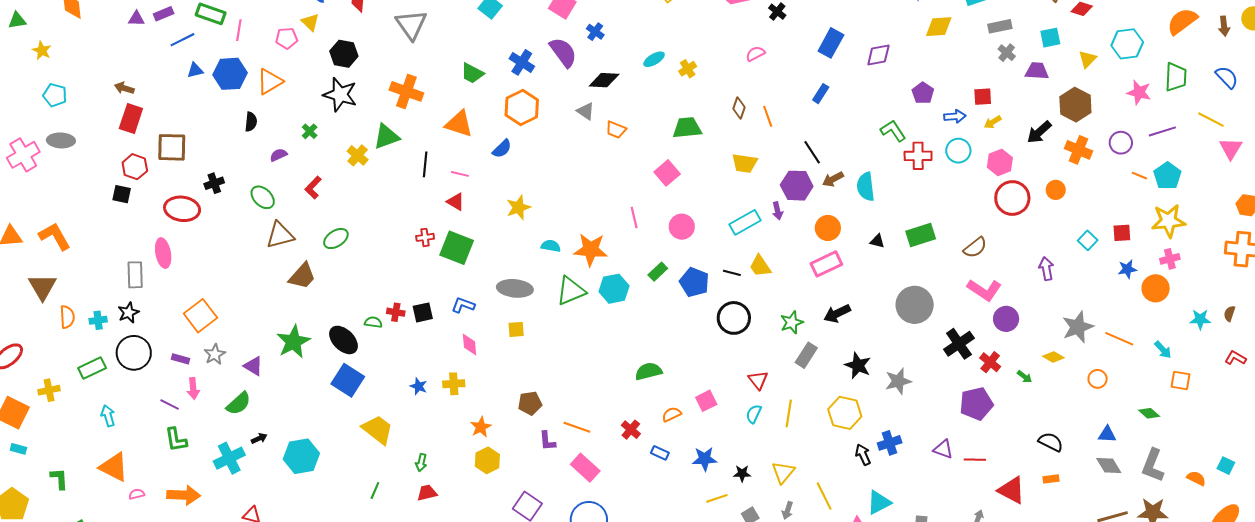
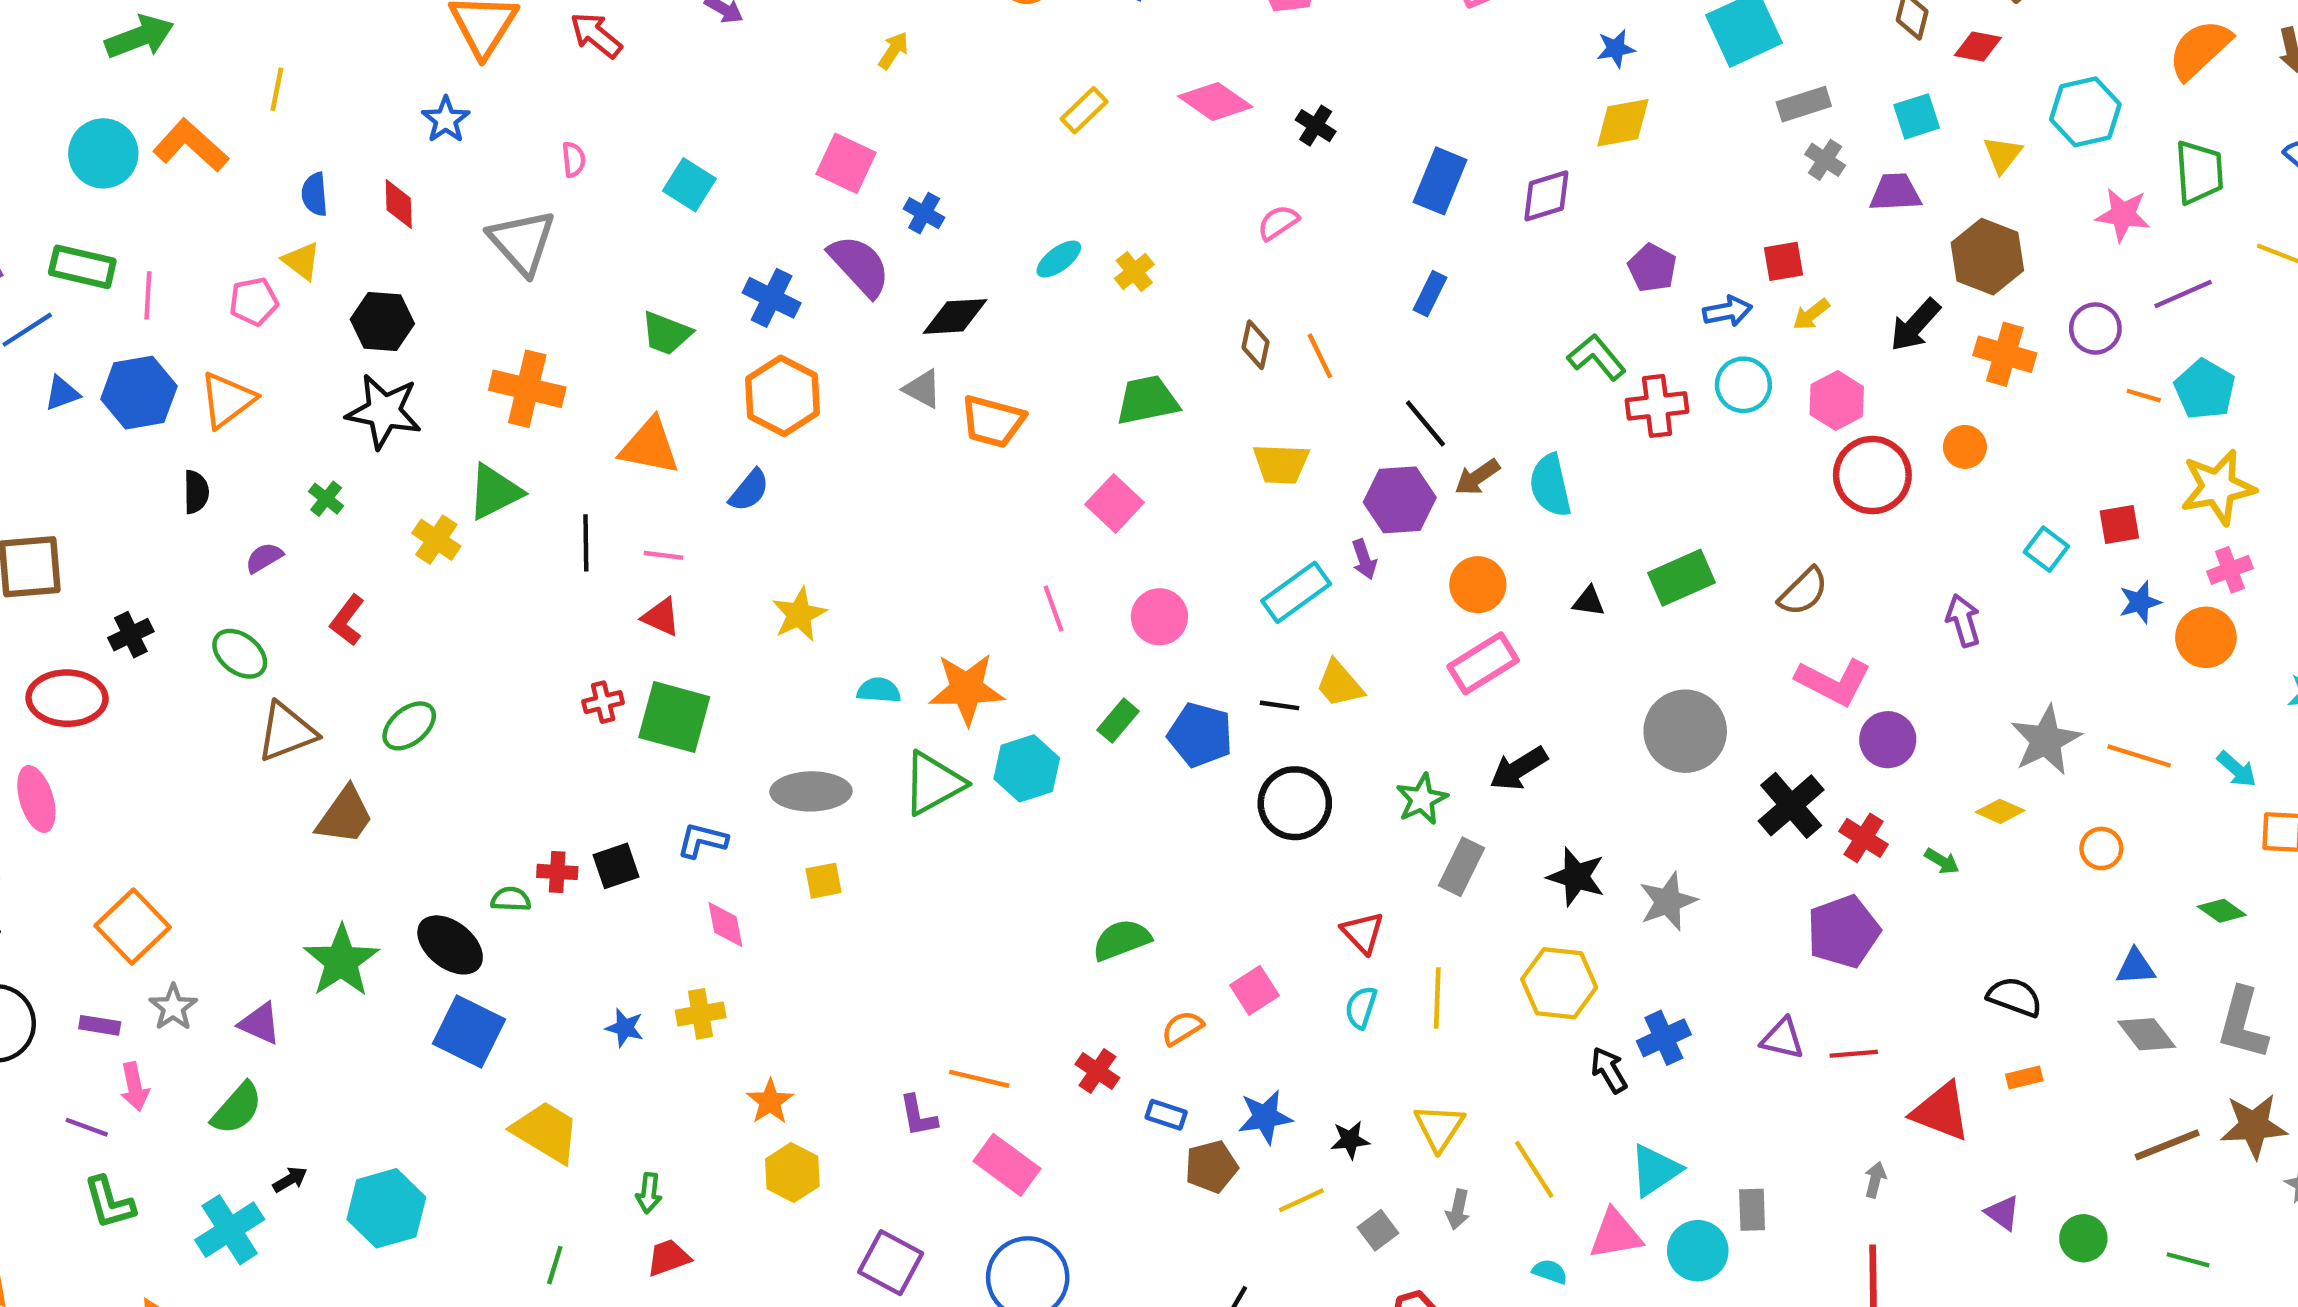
yellow diamond: (939, 27) -> (1623, 123), moved
orange trapezoid: (616, 130) -> (993, 421), size x1.4
brown pentagon: (530, 403) -> (1211, 1167), moved

